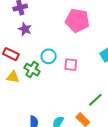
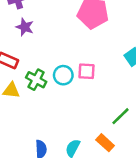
cyan circle: (49, 56) -> (63, 75), moved

